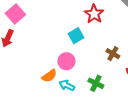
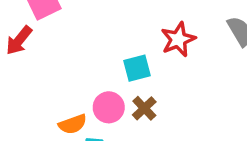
brown cross: (113, 54) -> (144, 108), moved

